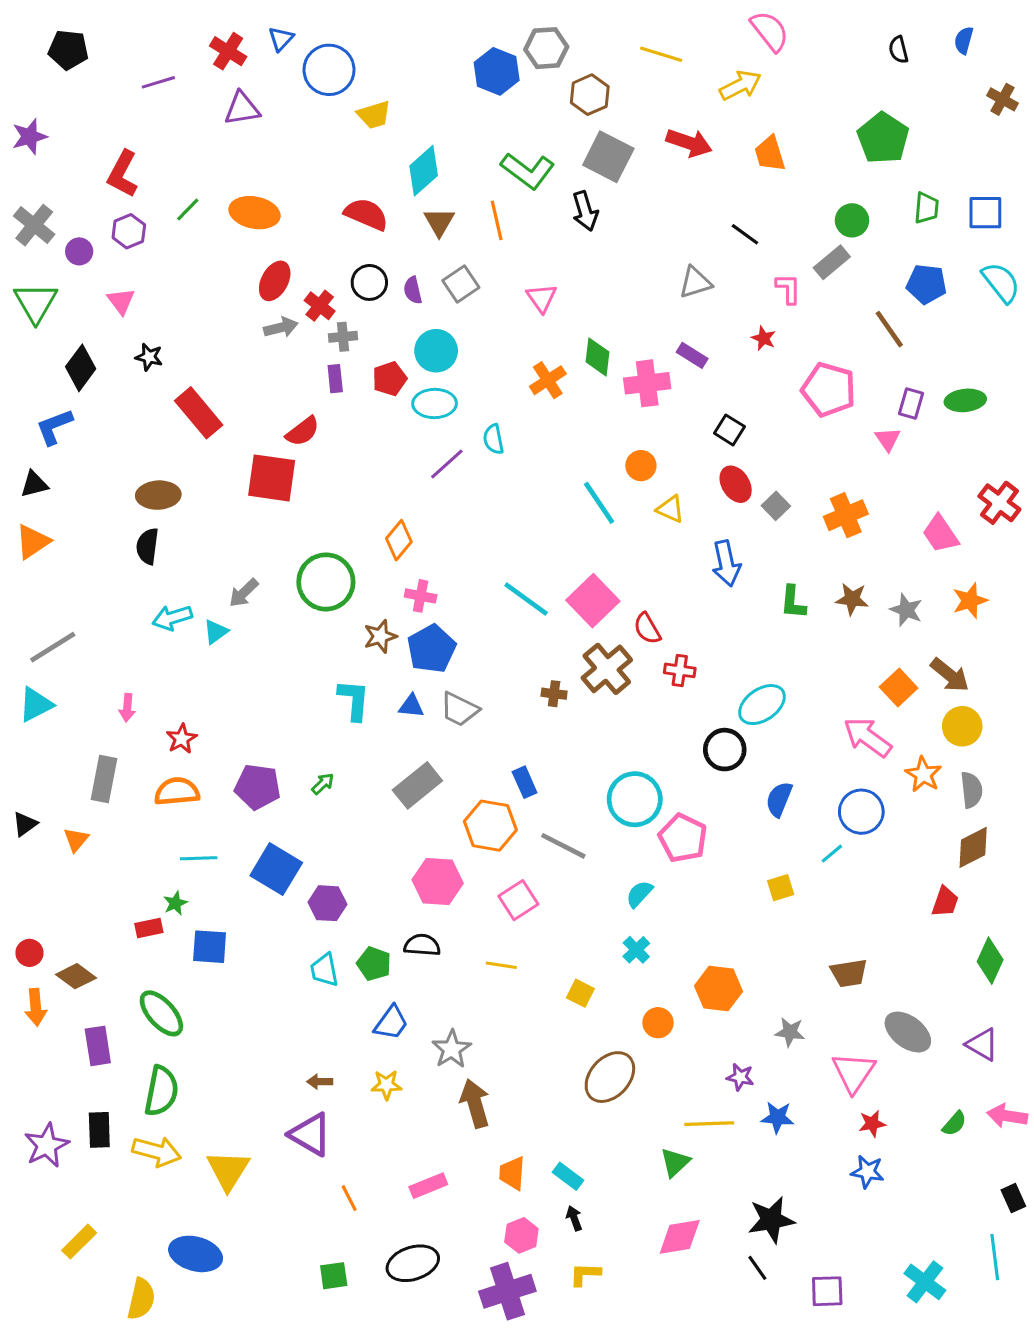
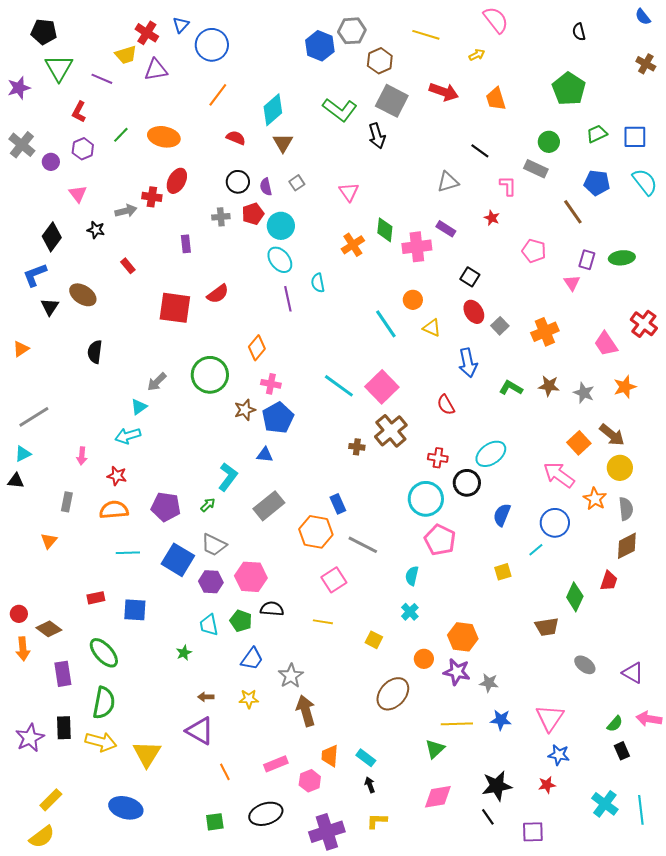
blue semicircle: (964, 40) -> (643, 17), moved, turned -54
purple line: (158, 82) -> (102, 79), moved, turned 40
yellow arrow: (740, 85) -> (477, 55), size x0.6
yellow trapezoid: (374, 115) -> (126, 55), moved
red L-shape: (123, 174) -> (79, 112), size x0.7
green trapezoid: (926, 208) -> (597, 134), turned -120
red semicircle: (366, 214) -> (236, 138), size x0.7
orange line: (497, 220) -> (218, 95), moved, turned 50
gray rectangle: (832, 262) -> (536, 169), turned 65
gray square: (461, 284) -> (297, 183), size x0.7
green triangle: (36, 303) -> (59, 68), moved
red cross: (320, 306) -> (152, 197), moved, turned -30
gray arrow: (281, 327) -> (126, 211), moved
purple rectangle: (335, 379) -> (186, 244), moved
red pentagon: (390, 379) -> (253, 214), moved
pink pentagon: (829, 390) -> (534, 251), size x0.7
cyan ellipse: (435, 404) -> (280, 260), turned 52
red rectangle: (199, 413) -> (128, 266), size x0.5
red semicircle: (303, 431) -> (218, 294), moved
purple line: (447, 464) -> (288, 299), turned -60
black triangle: (34, 484) -> (50, 307), moved, turned -42
brown ellipse: (158, 495) -> (83, 295), moved, turned 36
orange triangle: (33, 542) -> (21, 349), size x0.7
green L-shape: (793, 602) -> (511, 388), turned 115
cyan arrow: (172, 618) -> (128, 436), moved
red semicircle: (647, 629) -> (446, 405), moved
red cross: (680, 670) -> (438, 458), moved
cyan L-shape: (354, 700) -> (228, 477), moved, turned 32
cyan triangle: (36, 705) -> (23, 454), size x0.7
gray trapezoid: (459, 709) -> (214, 545), moved
red star: (182, 739) -> (117, 476), turned -30
gray rectangle: (104, 779) -> (67, 502), size x0.7
cyan circle: (635, 799) -> (426, 499), moved
black triangle: (25, 824) -> (16, 481), moved, turned 42
pink hexagon: (438, 881) -> (251, 577), moved
cyan semicircle: (639, 894) -> (412, 576), turned -30
green star: (175, 903) -> (184, 653), moved
green diamond: (990, 961) -> (575, 597), moved
gray star: (790, 1032) -> (489, 683), moved
gray ellipse: (908, 1032) -> (585, 665), size x0.7
pink triangle: (854, 1072) -> (550, 718), moved
purple star: (740, 1077) -> (457, 672), moved, size x1.5
red star: (872, 1124) -> (547, 785), moved
black rectangle: (1013, 1198) -> (622, 751), moved
pink hexagon: (521, 1235) -> (310, 781), moved
cyan cross: (925, 1282) -> (605, 804), moved
yellow semicircle: (141, 1299) -> (42, 837), moved, turned 40

